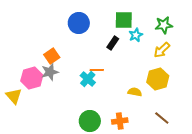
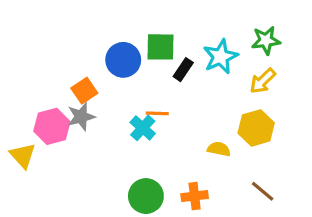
green square: (124, 20) -> (160, 47), moved
blue circle: (79, 23) -> (123, 60), moved
cyan star: (136, 35) -> (220, 57), size x1.5

